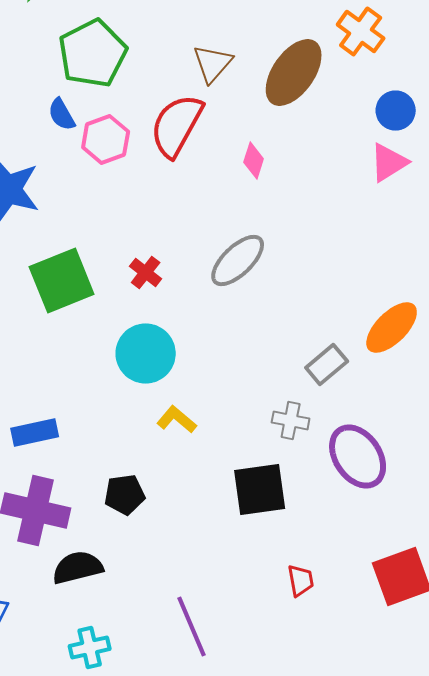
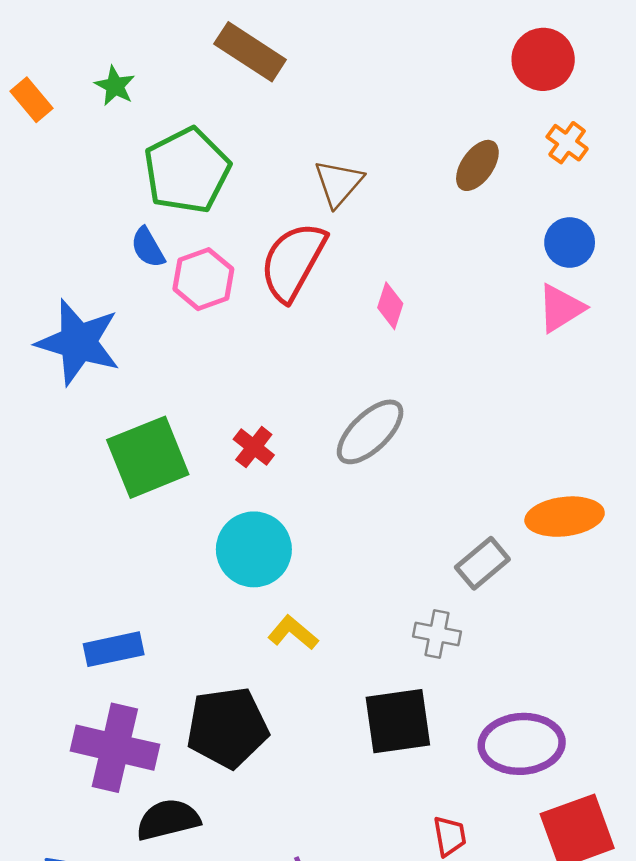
orange cross: (361, 32) -> (567, 143), moved, size x0.7
brown ellipse: (294, 72) -> (477, 165), moved, size x0.6
orange ellipse: (392, 328) -> (565, 517), turned 38
purple ellipse: (358, 456) -> (522, 744), moved, turned -60
black pentagon: (125, 494) -> (227, 727), size x1.6

